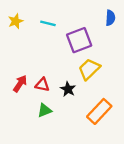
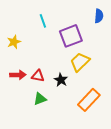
yellow star: (16, 21) -> (14, 42), moved
cyan line: (48, 23) -> (43, 21), turned 56
red arrow: (20, 84) -> (18, 75), turned 56

